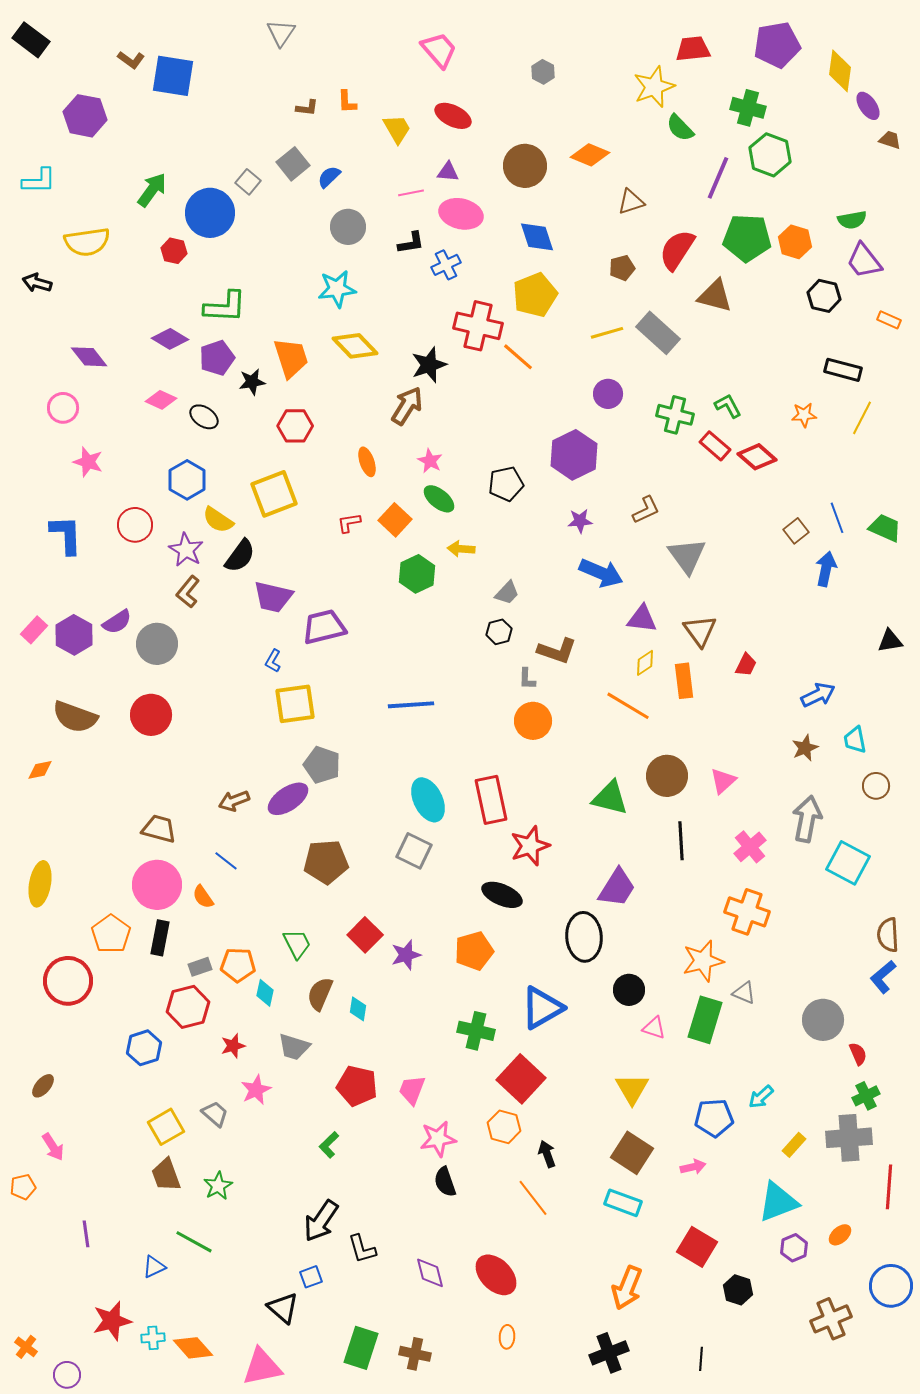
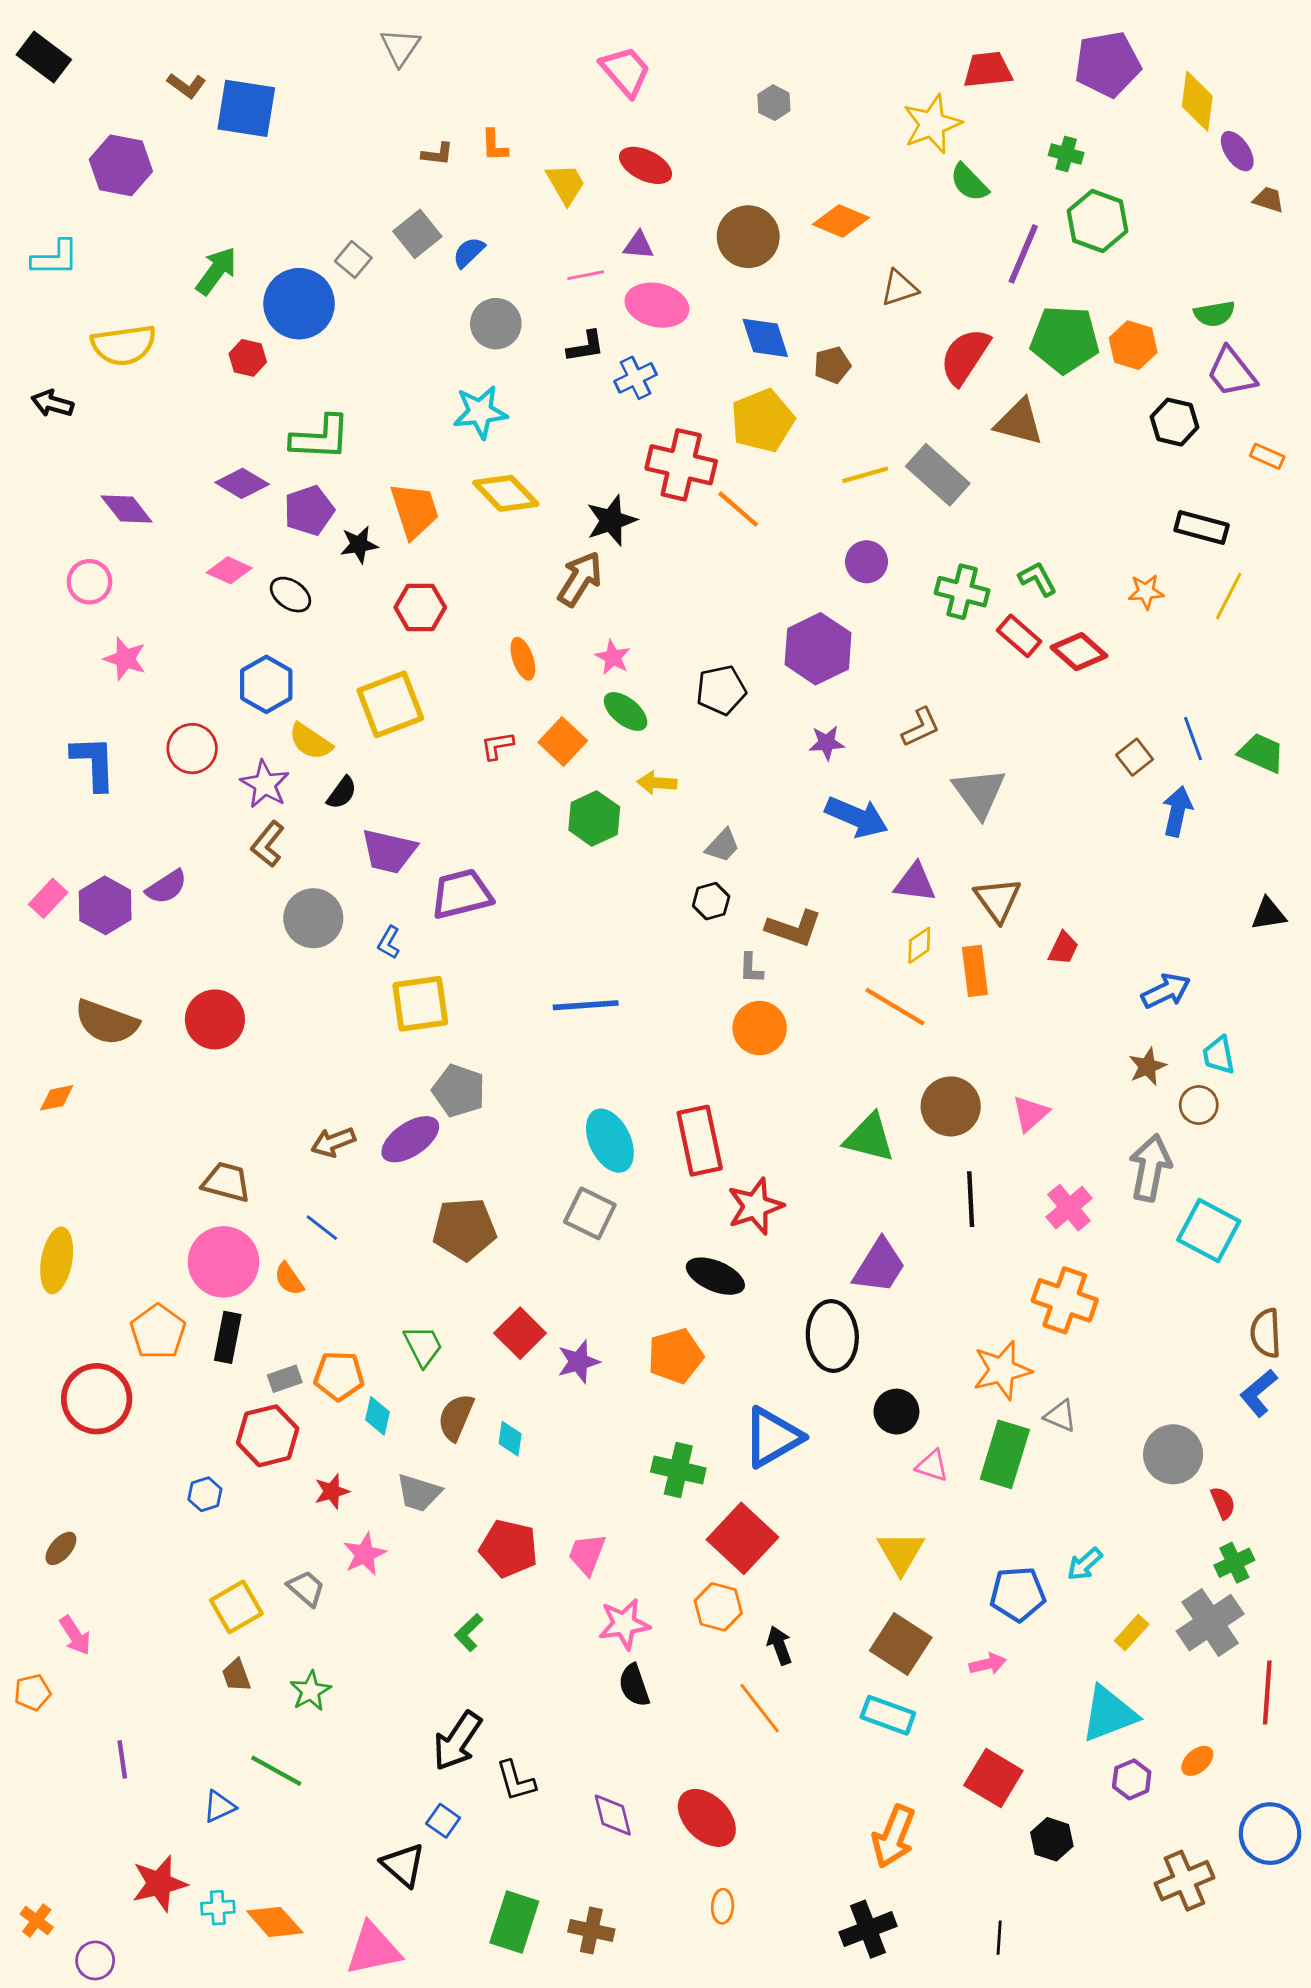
green cross: (748, 108) -> (1066, 154), size x0.7
brown pentagon: (622, 268) -> (832, 365), moved
black semicircle: (240, 556) -> (342, 793), size x0.7
gray circle: (157, 644) -> (313, 918), moved
brown circle: (876, 786) -> (1199, 1105), moved
blue hexagon: (144, 1048) -> (205, 1494), size x0.7
gray cross: (849, 1138) -> (1210, 1623), turned -30
brown trapezoid: (166, 1175) -> (236, 1675), size x0.7
blue square: (311, 1277) -> (443, 1821), turned -35

